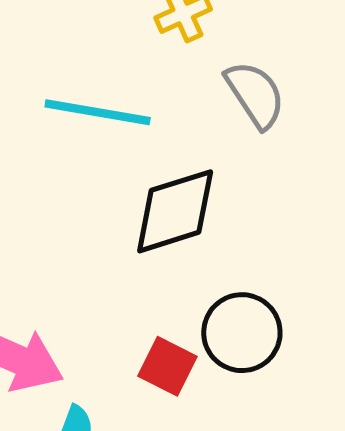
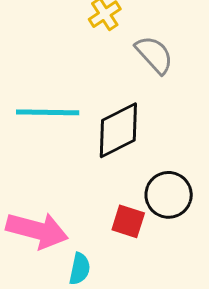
cyan line: (98, 112) -> (48, 112), moved

